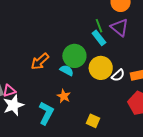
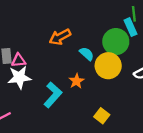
green circle: (74, 56) -> (116, 42), moved
yellow circle: (101, 68) -> (108, 66), moved

